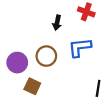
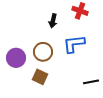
brown square: (32, 86) -> (40, 77), moved
black line: (98, 88) -> (91, 82), turned 70

